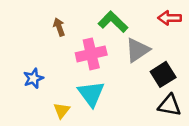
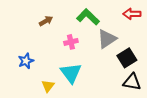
brown arrow: (59, 27) -> (46, 21), turned 80
pink cross: (91, 54) -> (71, 42), size x0.6

